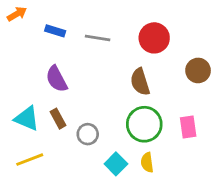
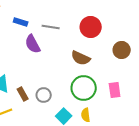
purple semicircle: (57, 79) -> (33, 44), moved
brown semicircle: (140, 82) -> (81, 58), turned -48
brown rectangle: (58, 119) -> (23, 94), moved

